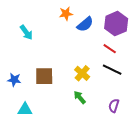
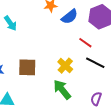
red line: (110, 49) -> (85, 43), moved
green arrow: (80, 97) -> (62, 90), size x1.5

